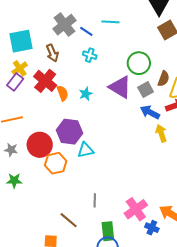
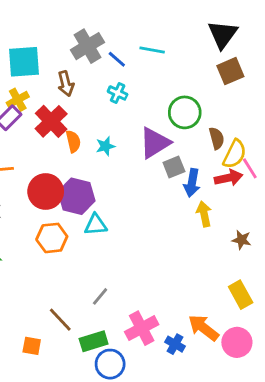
brown semicircle: (164, 79) -> (217, 138), turned -42
purple triangle: (120, 87) -> (155, 143), turned 50
gray square: (146, 90) -> (174, 167), moved
blue arrow: (150, 112) -> (192, 183), turned -114
red circle: (40, 145) -> (46, 191), moved
gray line: (95, 200) -> (100, 296), turned 32
pink cross: (136, 209) -> (142, 328), moved
green rectangle: (108, 231) -> (94, 341), moved, turned 72

